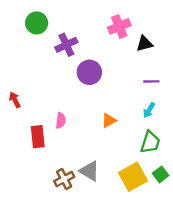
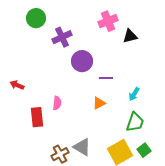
purple line: (151, 81) -> (106, 78), moved
red arrow: (15, 100) -> (17, 85), turned -40

